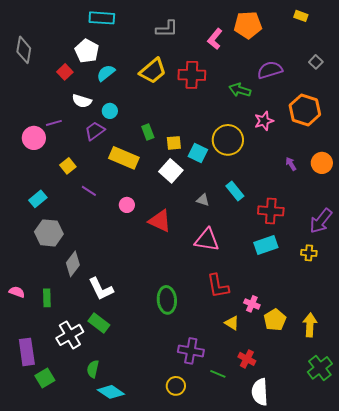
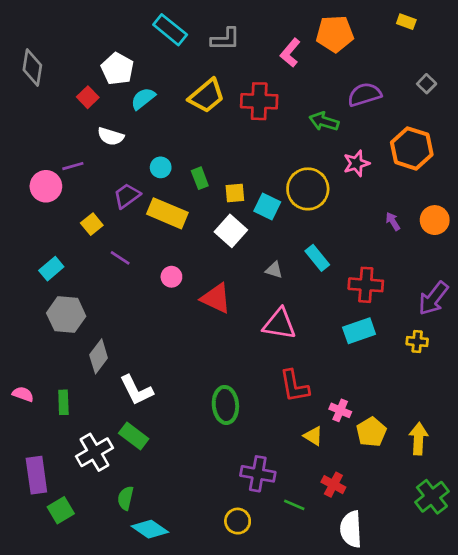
cyan rectangle: (102, 18) -> (170, 30), moved, turned 35
cyan circle: (110, 111) -> (161, 167), moved
purple trapezoid: (95, 131) -> (127, 196), moved

